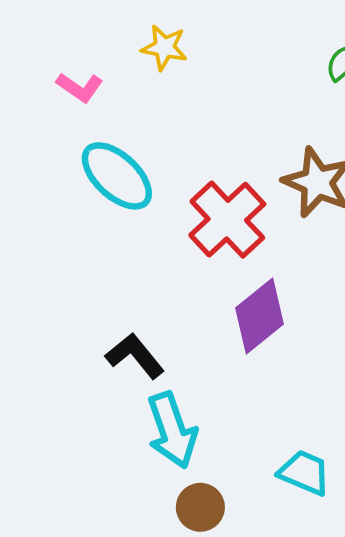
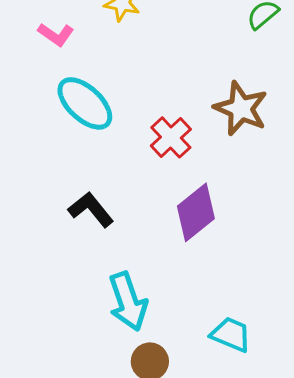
red cross: (227, 220) -> (171, 137), size x0.7
black L-shape: (135, 356) -> (91, 209), moved

